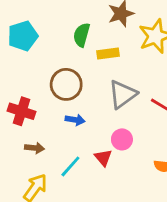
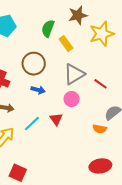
yellow rectangle: (108, 53) -> (66, 44), turned 56
pink circle: (122, 139) -> (72, 99), moved

